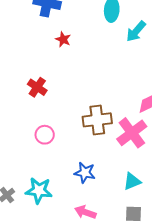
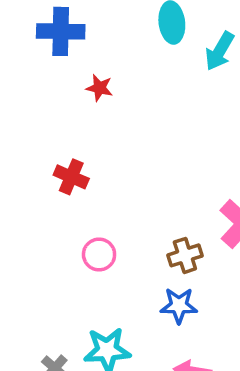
brown cross: (97, 120) -> (185, 255), moved, size x0.7

